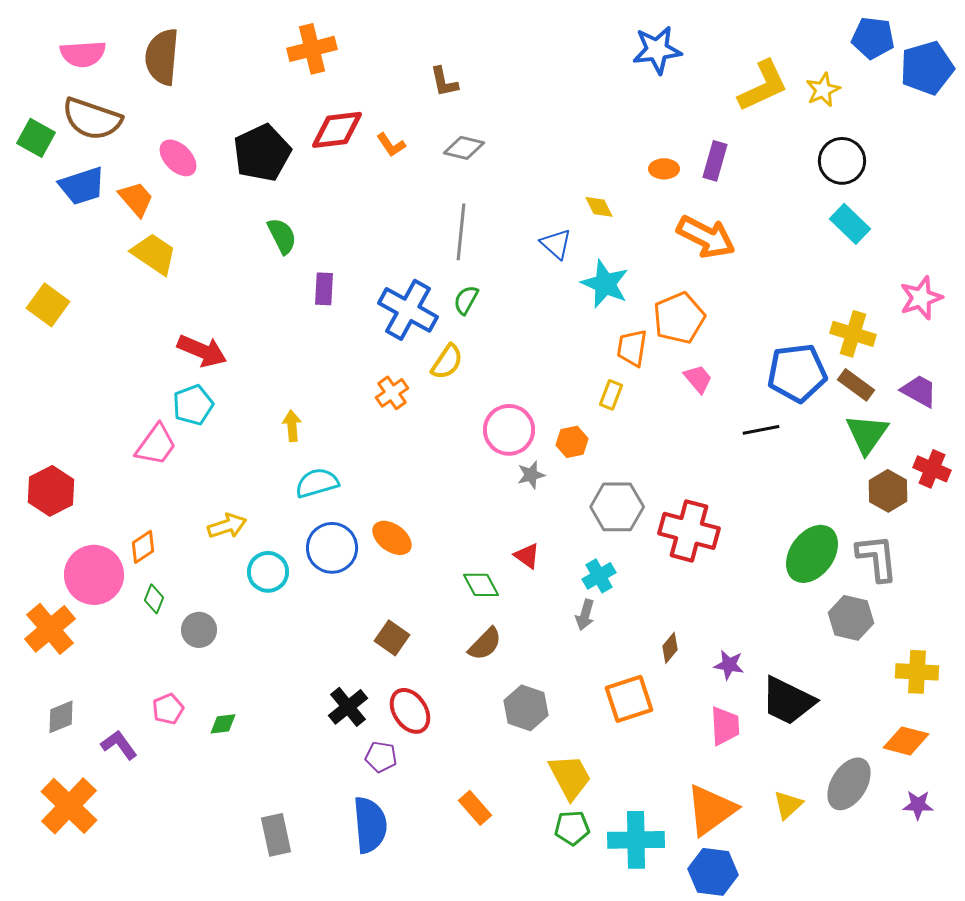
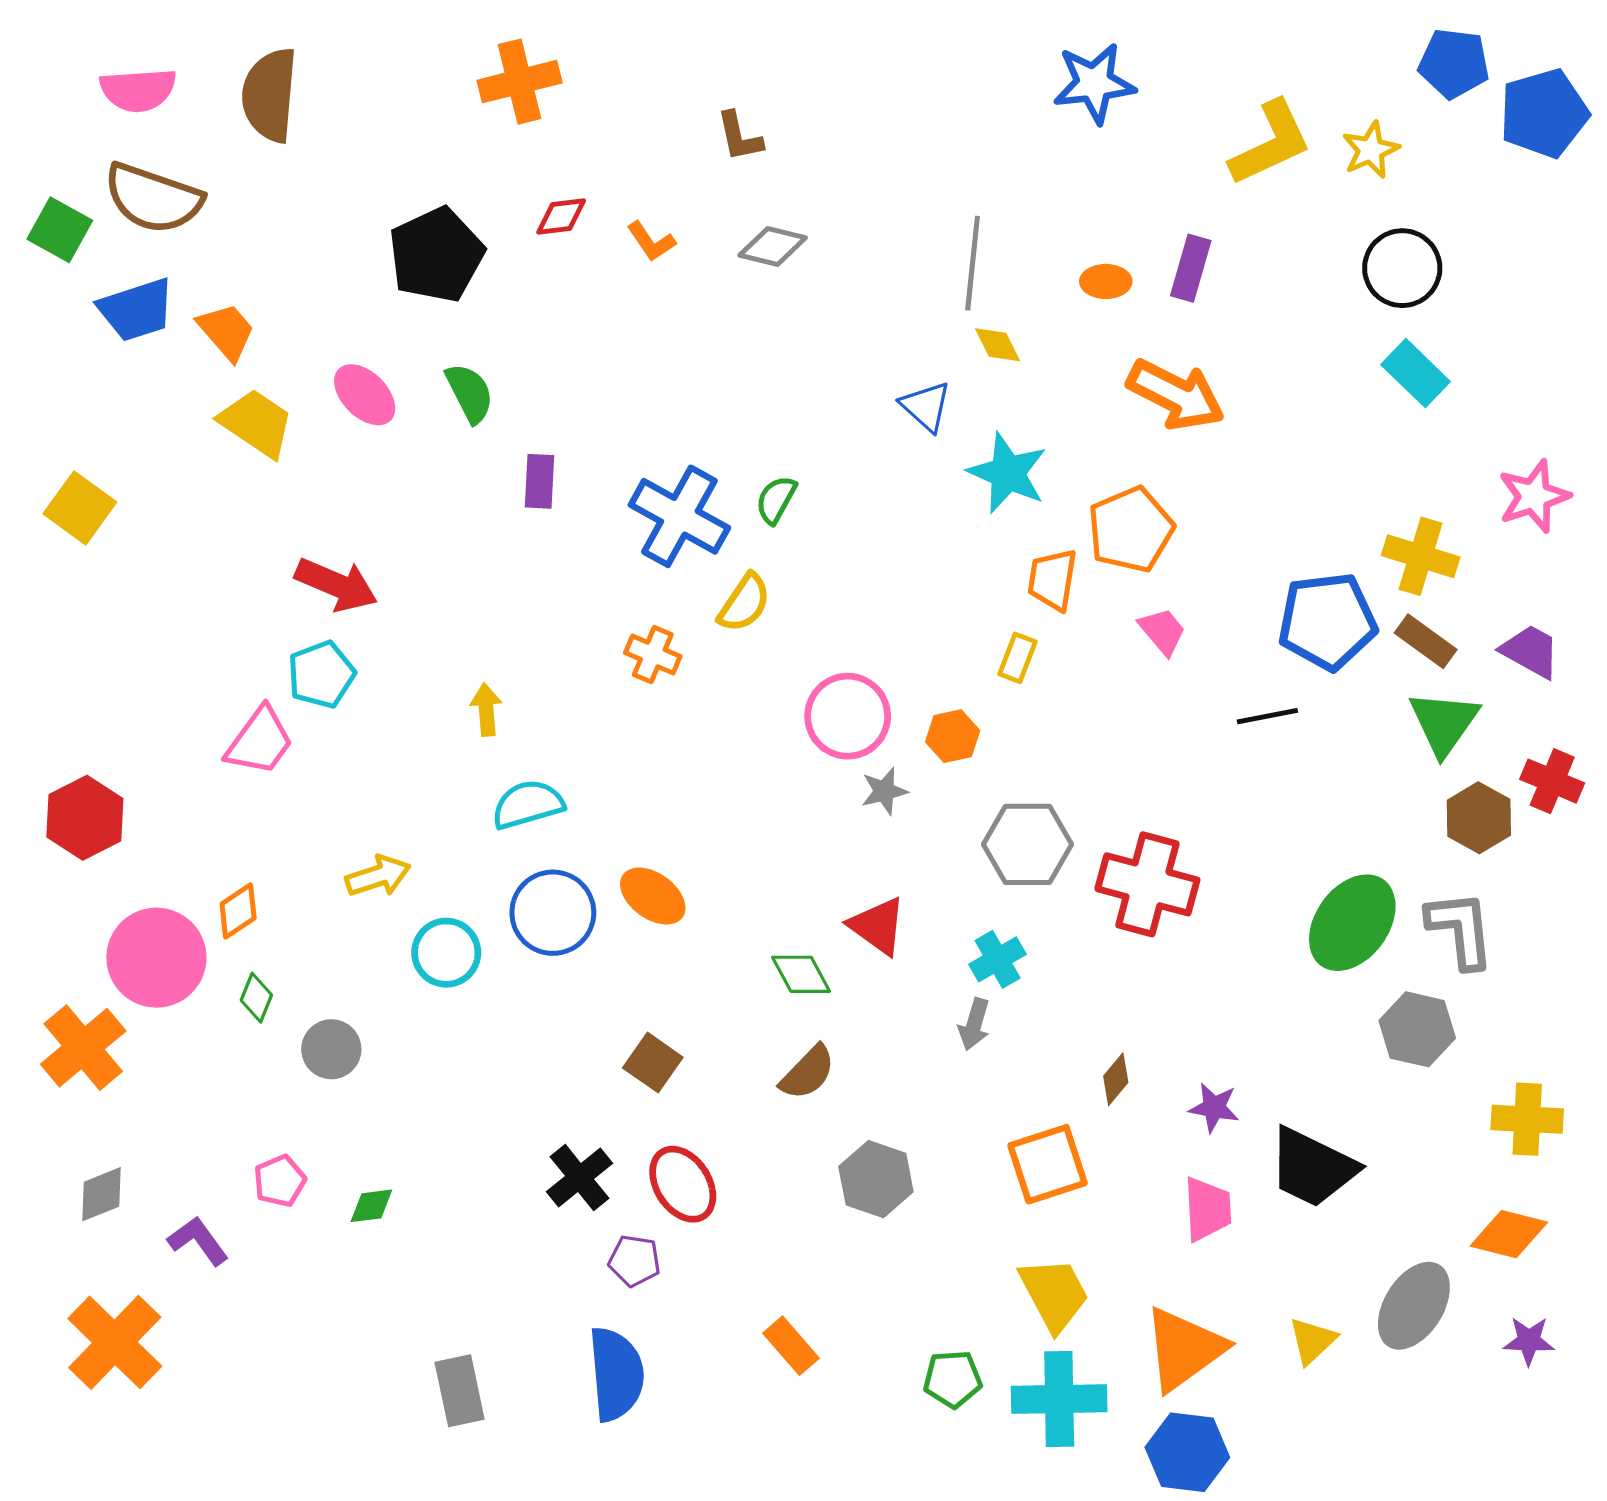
red diamond: (337, 130) -> (561, 217), size x0.6
pink ellipse: (178, 158) -> (365, 395), moved
gray line: (461, 232) -> (973, 263), moved
orange cross: (392, 393) -> (653, 655), turned -32
red triangle: (527, 556) -> (878, 926), size x1.4
yellow trapezoid: (570, 777) -> (1054, 1294), moved

